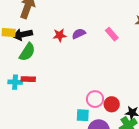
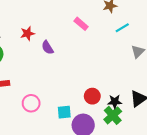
purple semicircle: (79, 34) -> (47, 47), moved, turned -88
pink circle: (95, 99) -> (31, 103), moved

